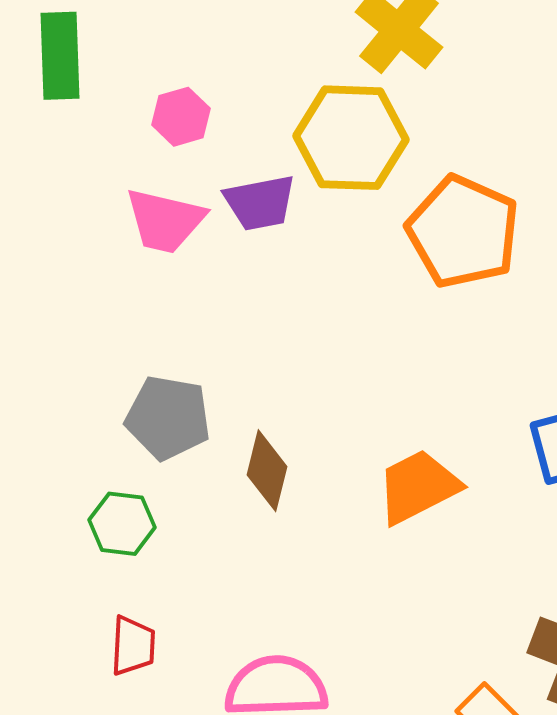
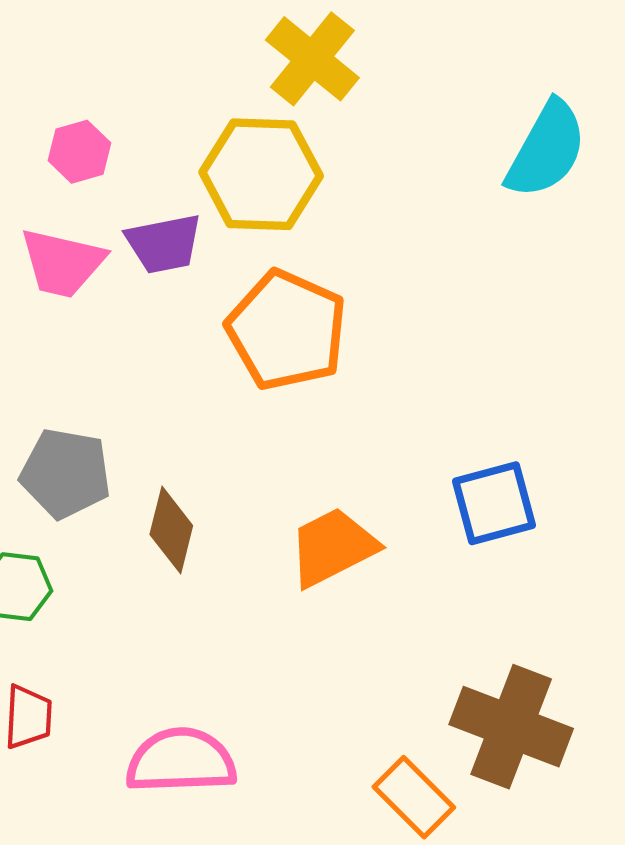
orange pentagon: (463, 232) -> (287, 330), moved

